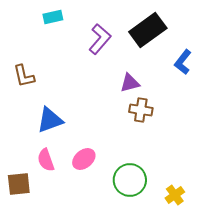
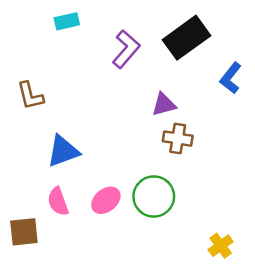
green circle: (130, 180) -> (154, 196), moved

